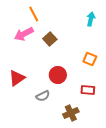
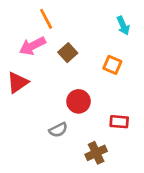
cyan arrow: (91, 19) -> (123, 26), turned 144
orange square: (90, 59) -> (112, 65), moved
red triangle: (17, 78) -> (18, 82), moved

